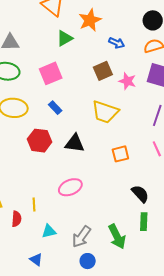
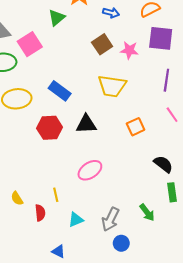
pink square: (51, 73) -> (30, 44), moved
blue rectangle: (55, 108) -> (60, 91), size x1.5
green arrow: (117, 236) -> (147, 213), size x0.7
blue triangle: (36, 260) -> (58, 251), moved

